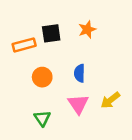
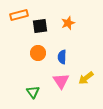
orange rectangle: (24, 45) -> (19, 15), moved
orange circle: (42, 77) -> (38, 53), moved

